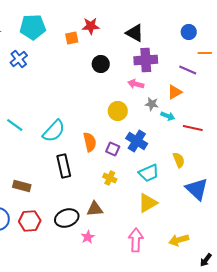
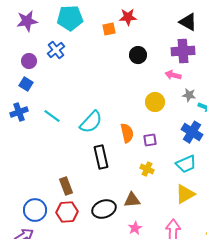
black triangle: (135, 33) -> (188, 22), moved
blue cross: (137, 141) -> (192, 132), moved
purple square: (113, 149) -> (150, 140), turned -32
brown rectangle: (22, 186) -> (66, 186), moved, turned 54
pink star: (88, 237) -> (135, 228), moved

